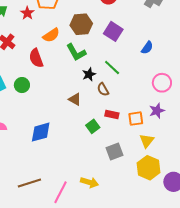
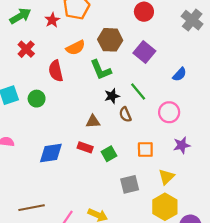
pink circle: (162, 83) -> (169, 112), moved
brown triangle: (75, 99) -> (93, 122), turned -40
red rectangle: (112, 114) -> (85, 147), moved
orange square: (136, 119) -> (145, 149), moved

